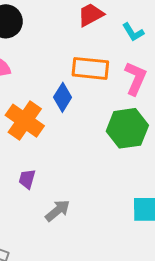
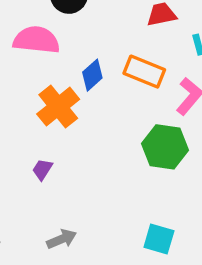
blue diamond: (63, 97) -> (92, 75), moved
gray arrow: (58, 211) -> (62, 239), moved

